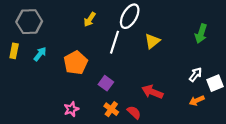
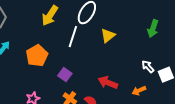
yellow arrow: (90, 19) -> (50, 16), size x1.5
white arrow: (196, 75) -> (148, 67), turned -80
orange arrow: (197, 100) -> (139, 91), moved

